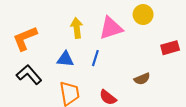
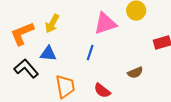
yellow arrow: (77, 28) -> (52, 24), moved, turned -144
blue triangle: (65, 59) -> (48, 54), moved

